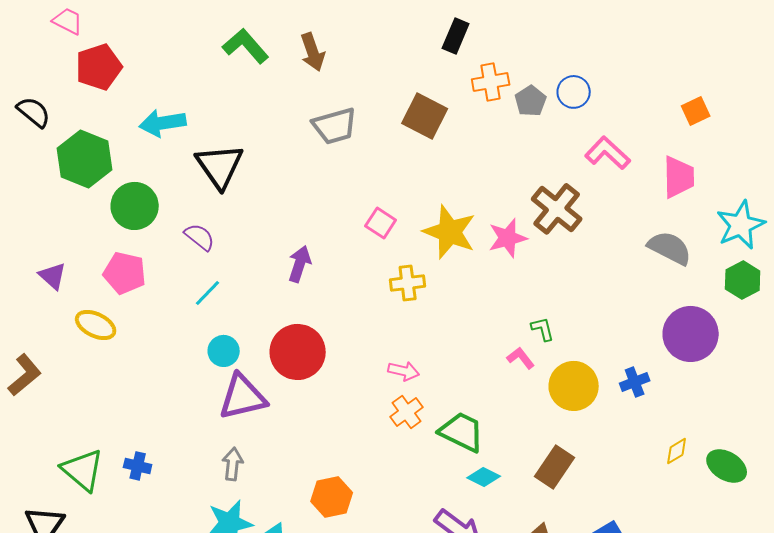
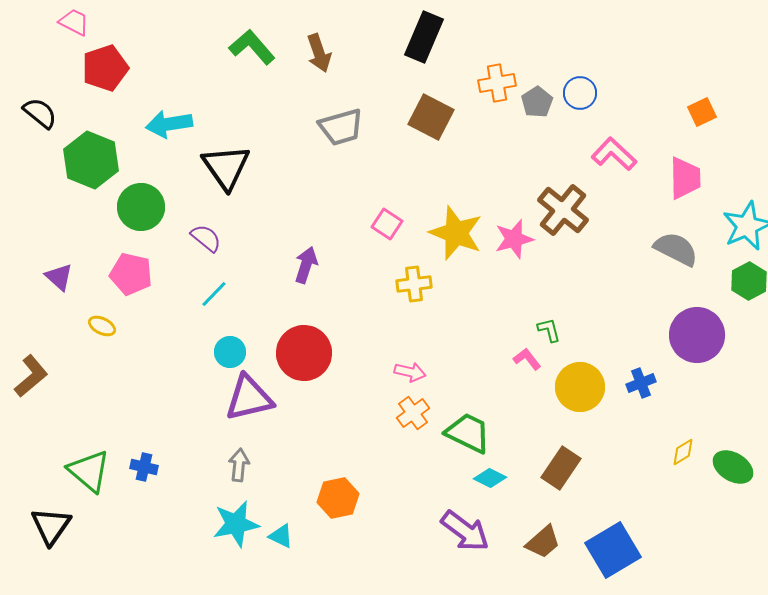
black rectangle: (456, 36) -> (424, 37), moved, size x1.4
yellow ellipse: (96, 325) -> (102, 326), size x0.7

